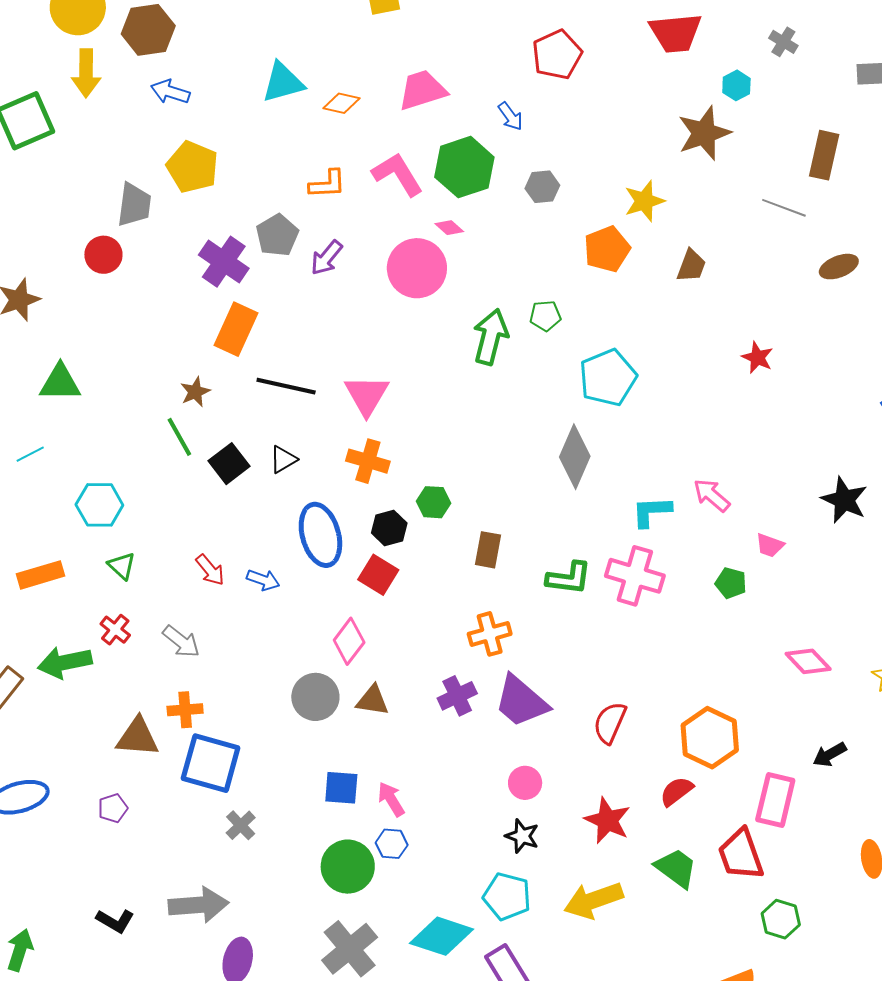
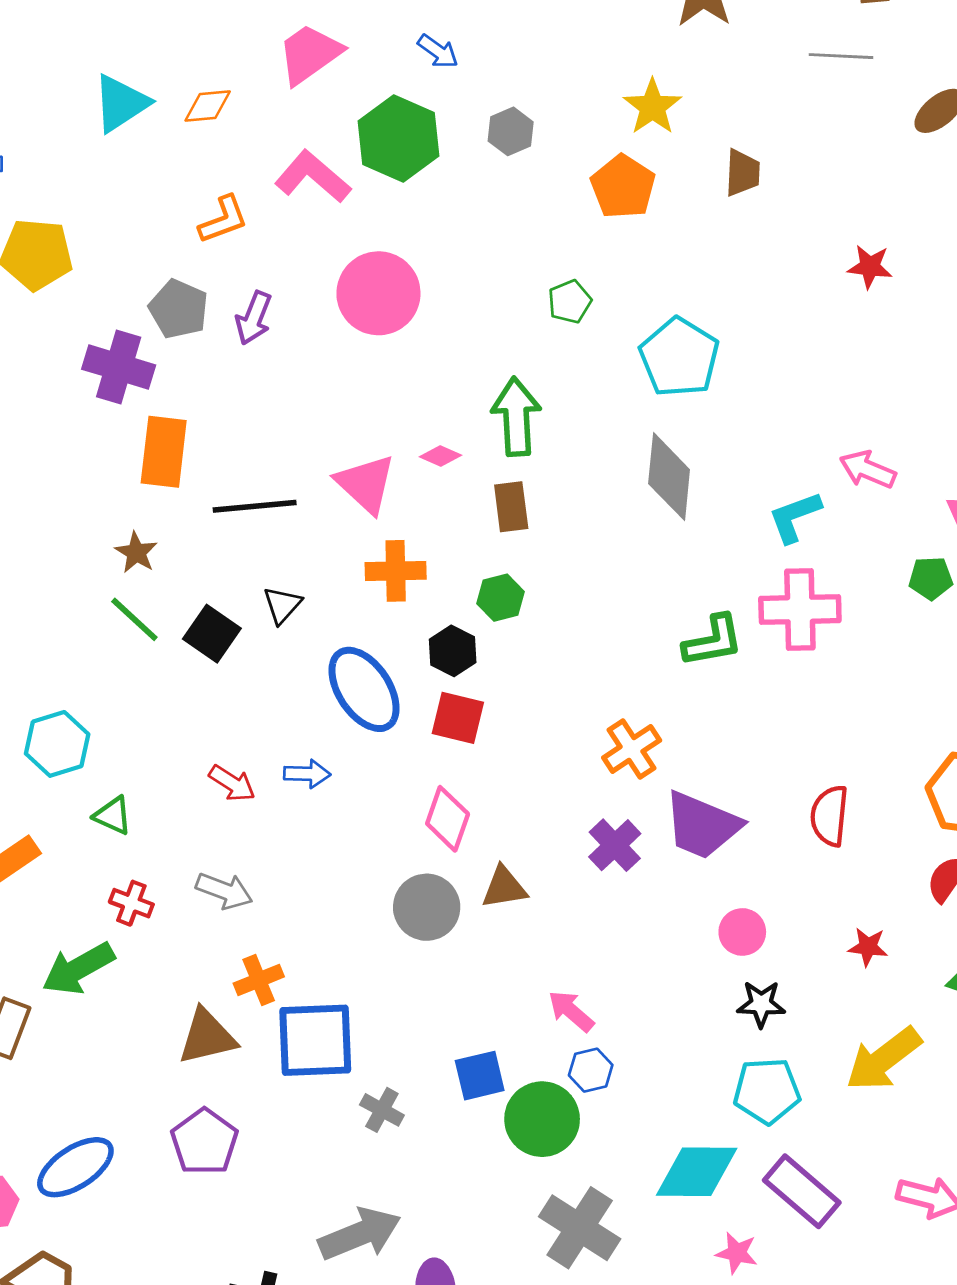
pink diamond: (449, 228) -> (441, 456), moved
green arrow: (491, 337) -> (516, 417), moved
brown rectangle: (488, 550) -> (511, 507), moved
blue square: (341, 788) -> (480, 1076), moved
purple pentagon: (113, 808) -> (204, 1142), size x1.6
red star: (607, 820) -> (868, 947), size x0.6

